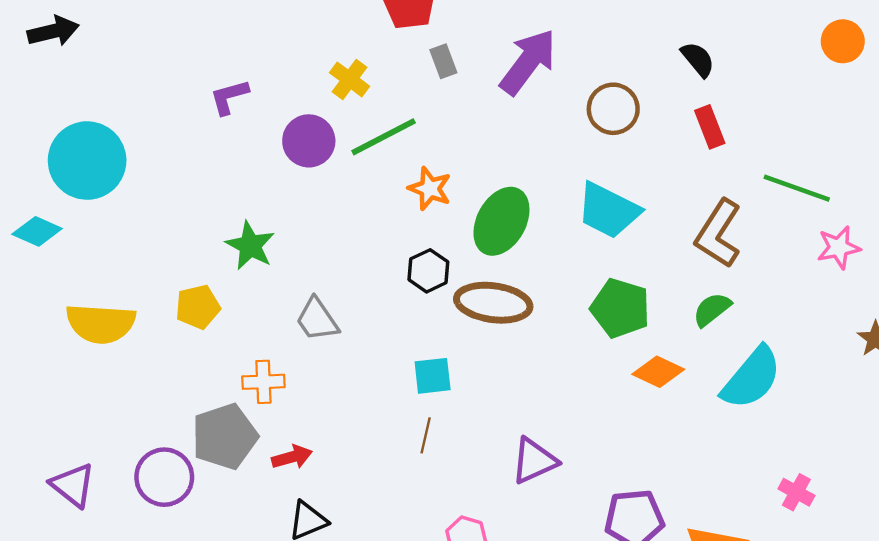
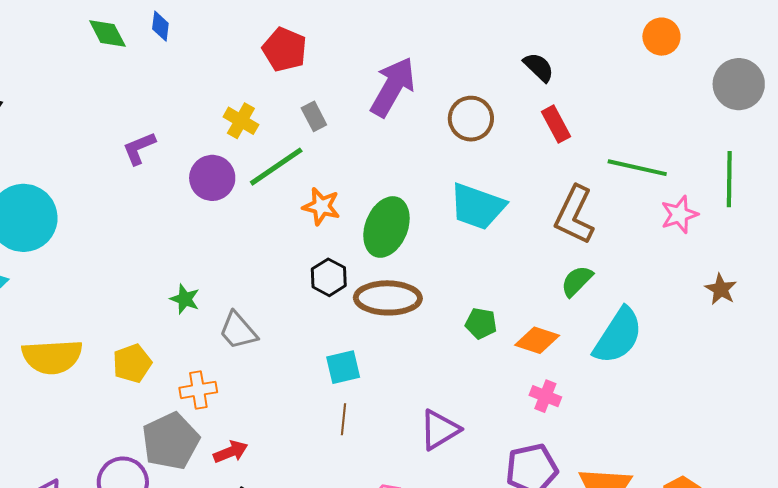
gray rectangle: (443, 61) -> (314, 116), moved
green star: (250, 246) -> (185, 299), moved, size x0.7
yellow pentagon: (198, 307) -> (132, 363), moved
green pentagon: (620, 308) -> (481, 323), moved, size x0.6
pink cross: (796, 492) -> (545, 396), moved

